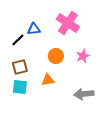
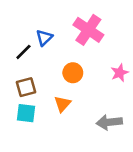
blue triangle: (34, 29) -> (44, 38), turned -40
pink star: (83, 56) -> (120, 73), moved
orange triangle: (48, 80) -> (62, 104), turned -40

